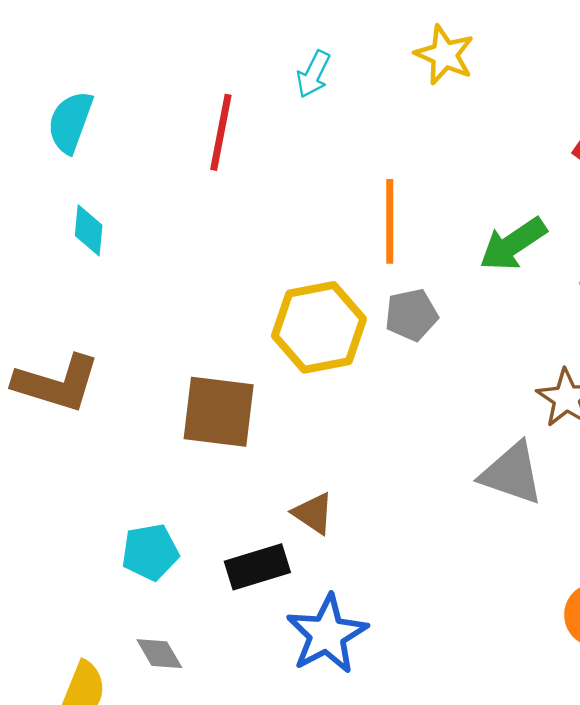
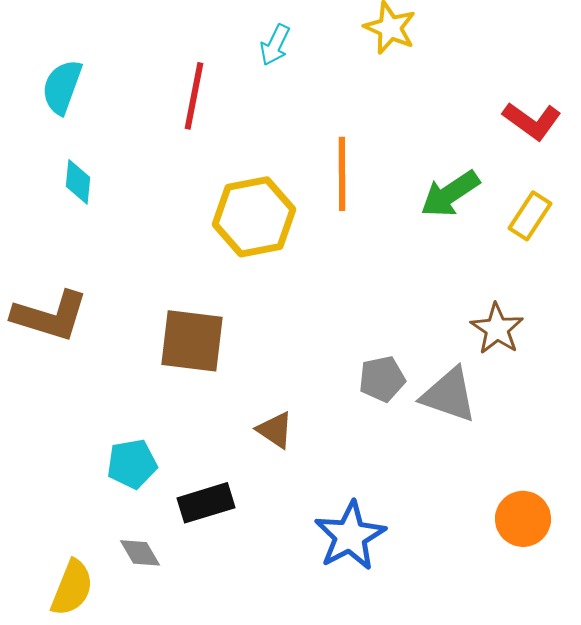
gray pentagon: (411, 315) -> (382, 379), moved
yellow hexagon: (319, 327) -> (254, 217), moved
black rectangle: (257, 567) -> (206, 503), moved
blue star: (327, 634) -> (350, 536), moved

